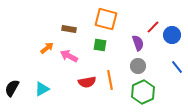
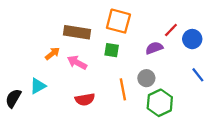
brown rectangle: (69, 29) -> (77, 32), size x1.6
purple semicircle: (138, 43) -> (154, 48), turned -91
gray circle: (138, 66) -> (146, 78), moved
red semicircle: (87, 82) -> (85, 99), moved
cyan triangle: (42, 89) -> (38, 86), moved

